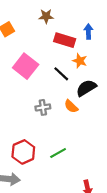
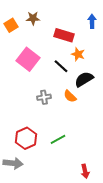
brown star: (46, 16) -> (33, 18), moved
blue arrow: (88, 31) -> (92, 21), moved

